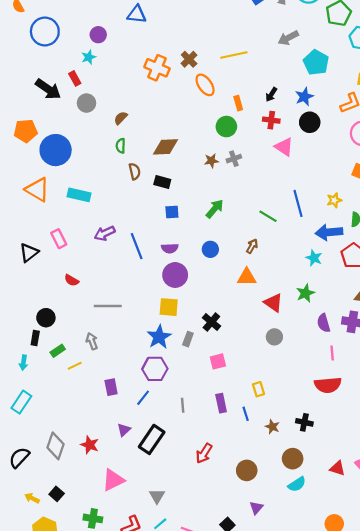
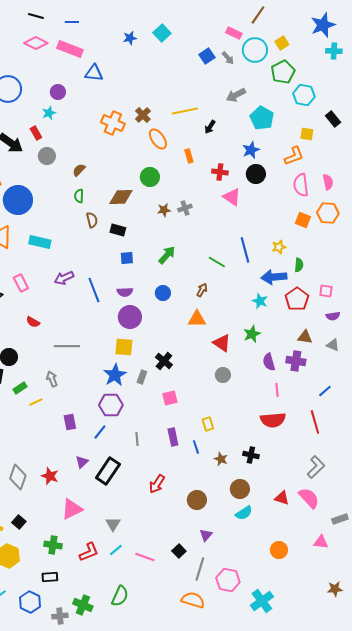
black arrow: (271, 94) -> (210, 127), moved
green circle: (226, 127) -> (150, 177), moved

